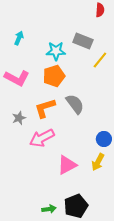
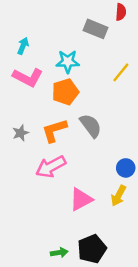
gray rectangle: (83, 41) -> (95, 29), moved
pink L-shape: (17, 78) -> (28, 77), moved
gray star: (19, 118) -> (21, 133), moved

